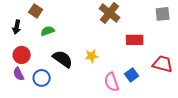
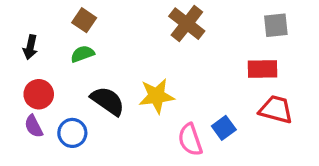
brown square: (36, 11) -> (84, 20), moved
red rectangle: (135, 40) -> (262, 69), moved
yellow star: (92, 56) -> (156, 96), size x1.5

